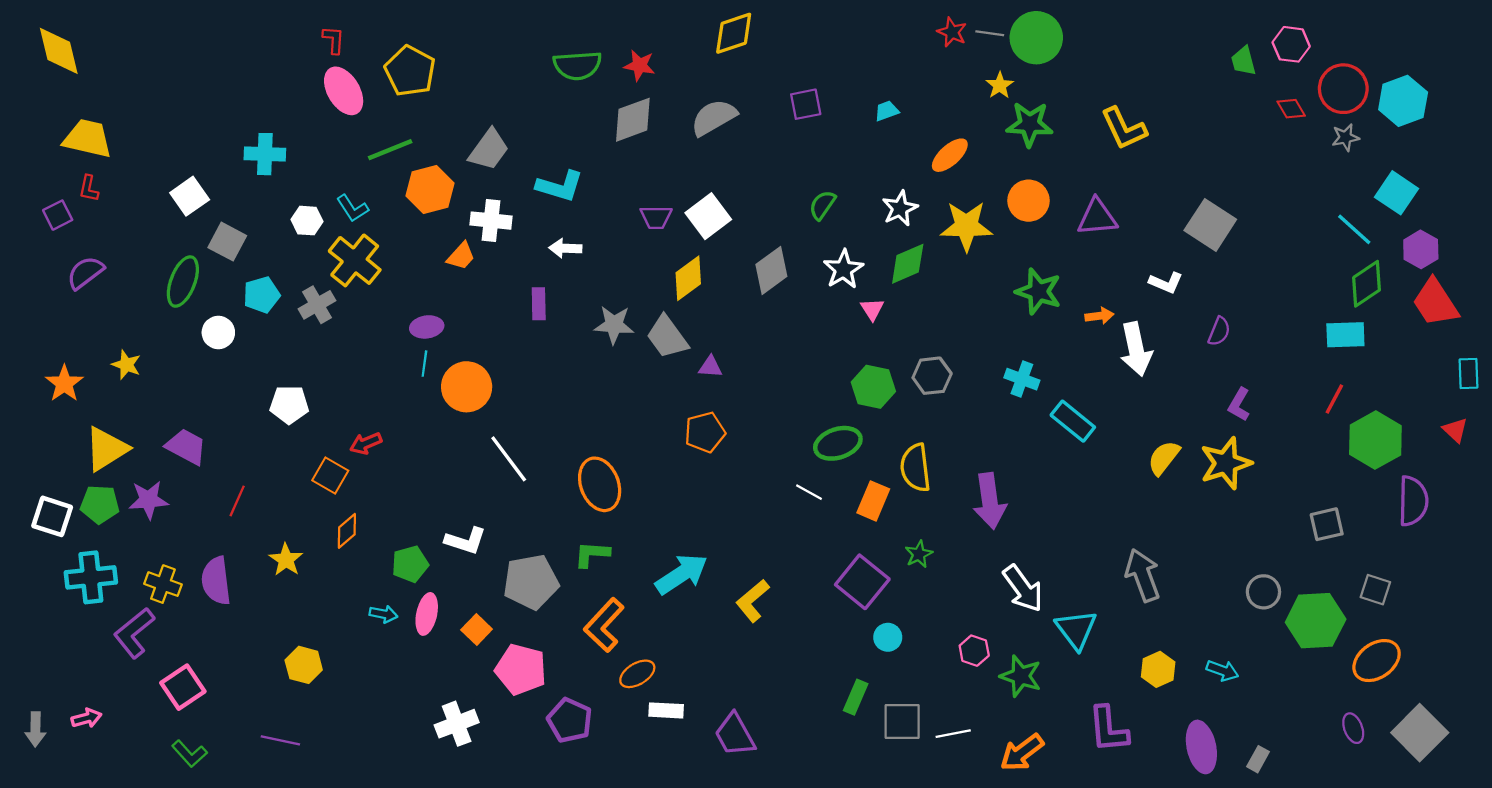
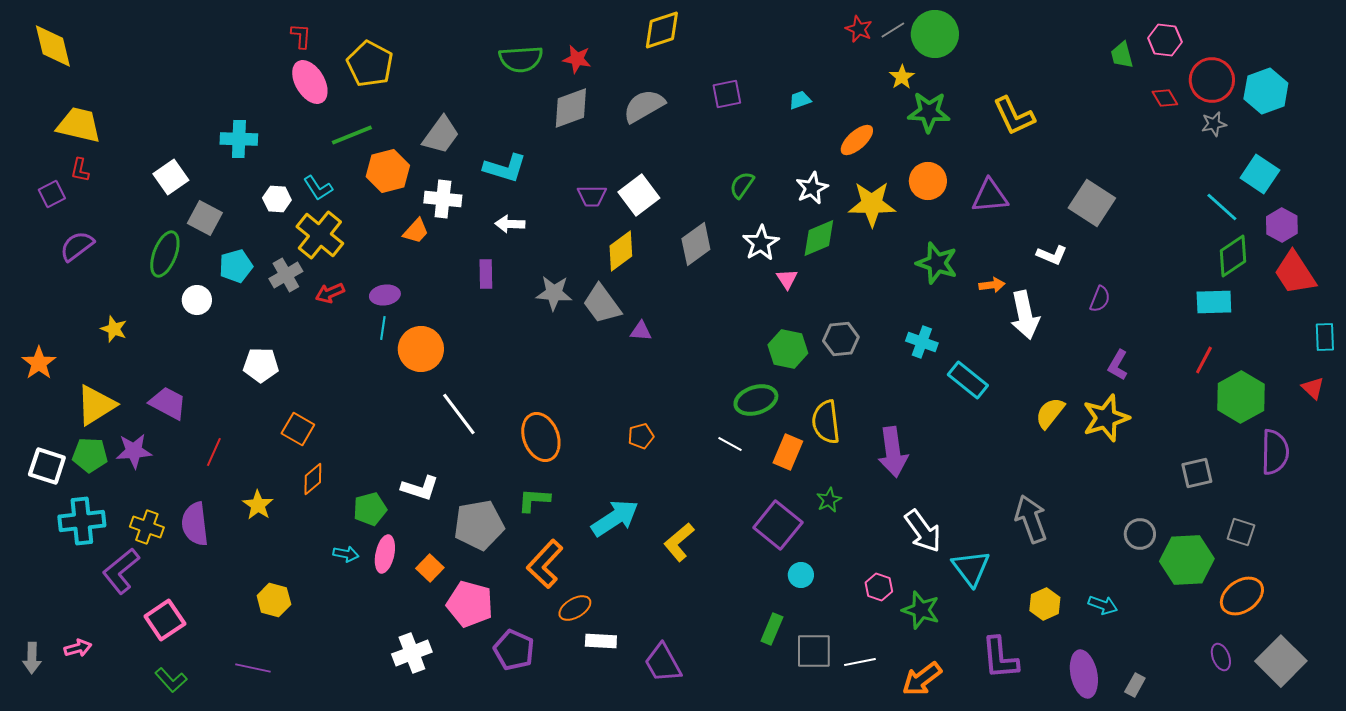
gray line: (990, 33) -> (893, 30), turned -40
orange star: (64, 383) -> (39, 363), moved
orange pentagon: (705, 432) -> (641, 436), moved, size x0.7
red arrow: (366, 443) -> (330, 293), moved

